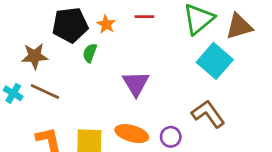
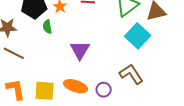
green semicircle: (90, 53) -> (47, 27), turned -32

